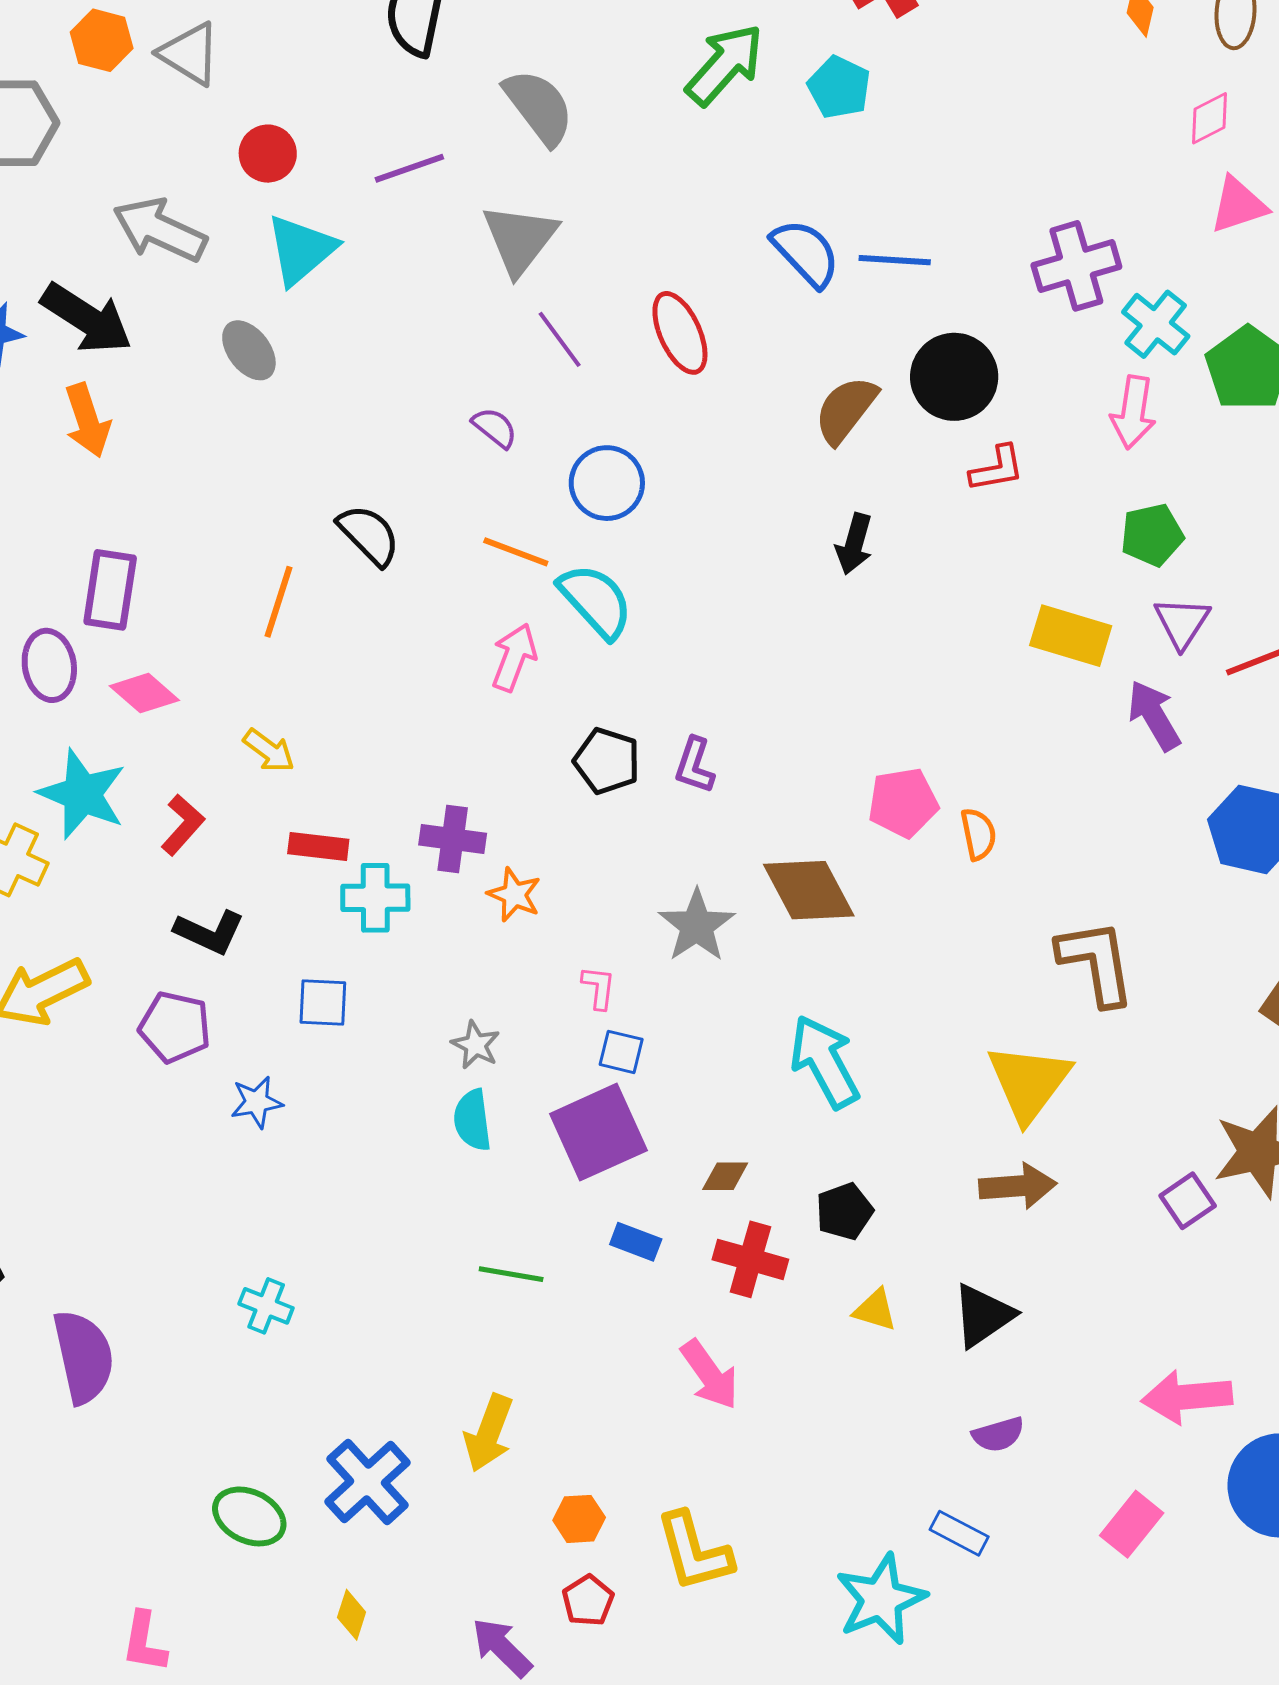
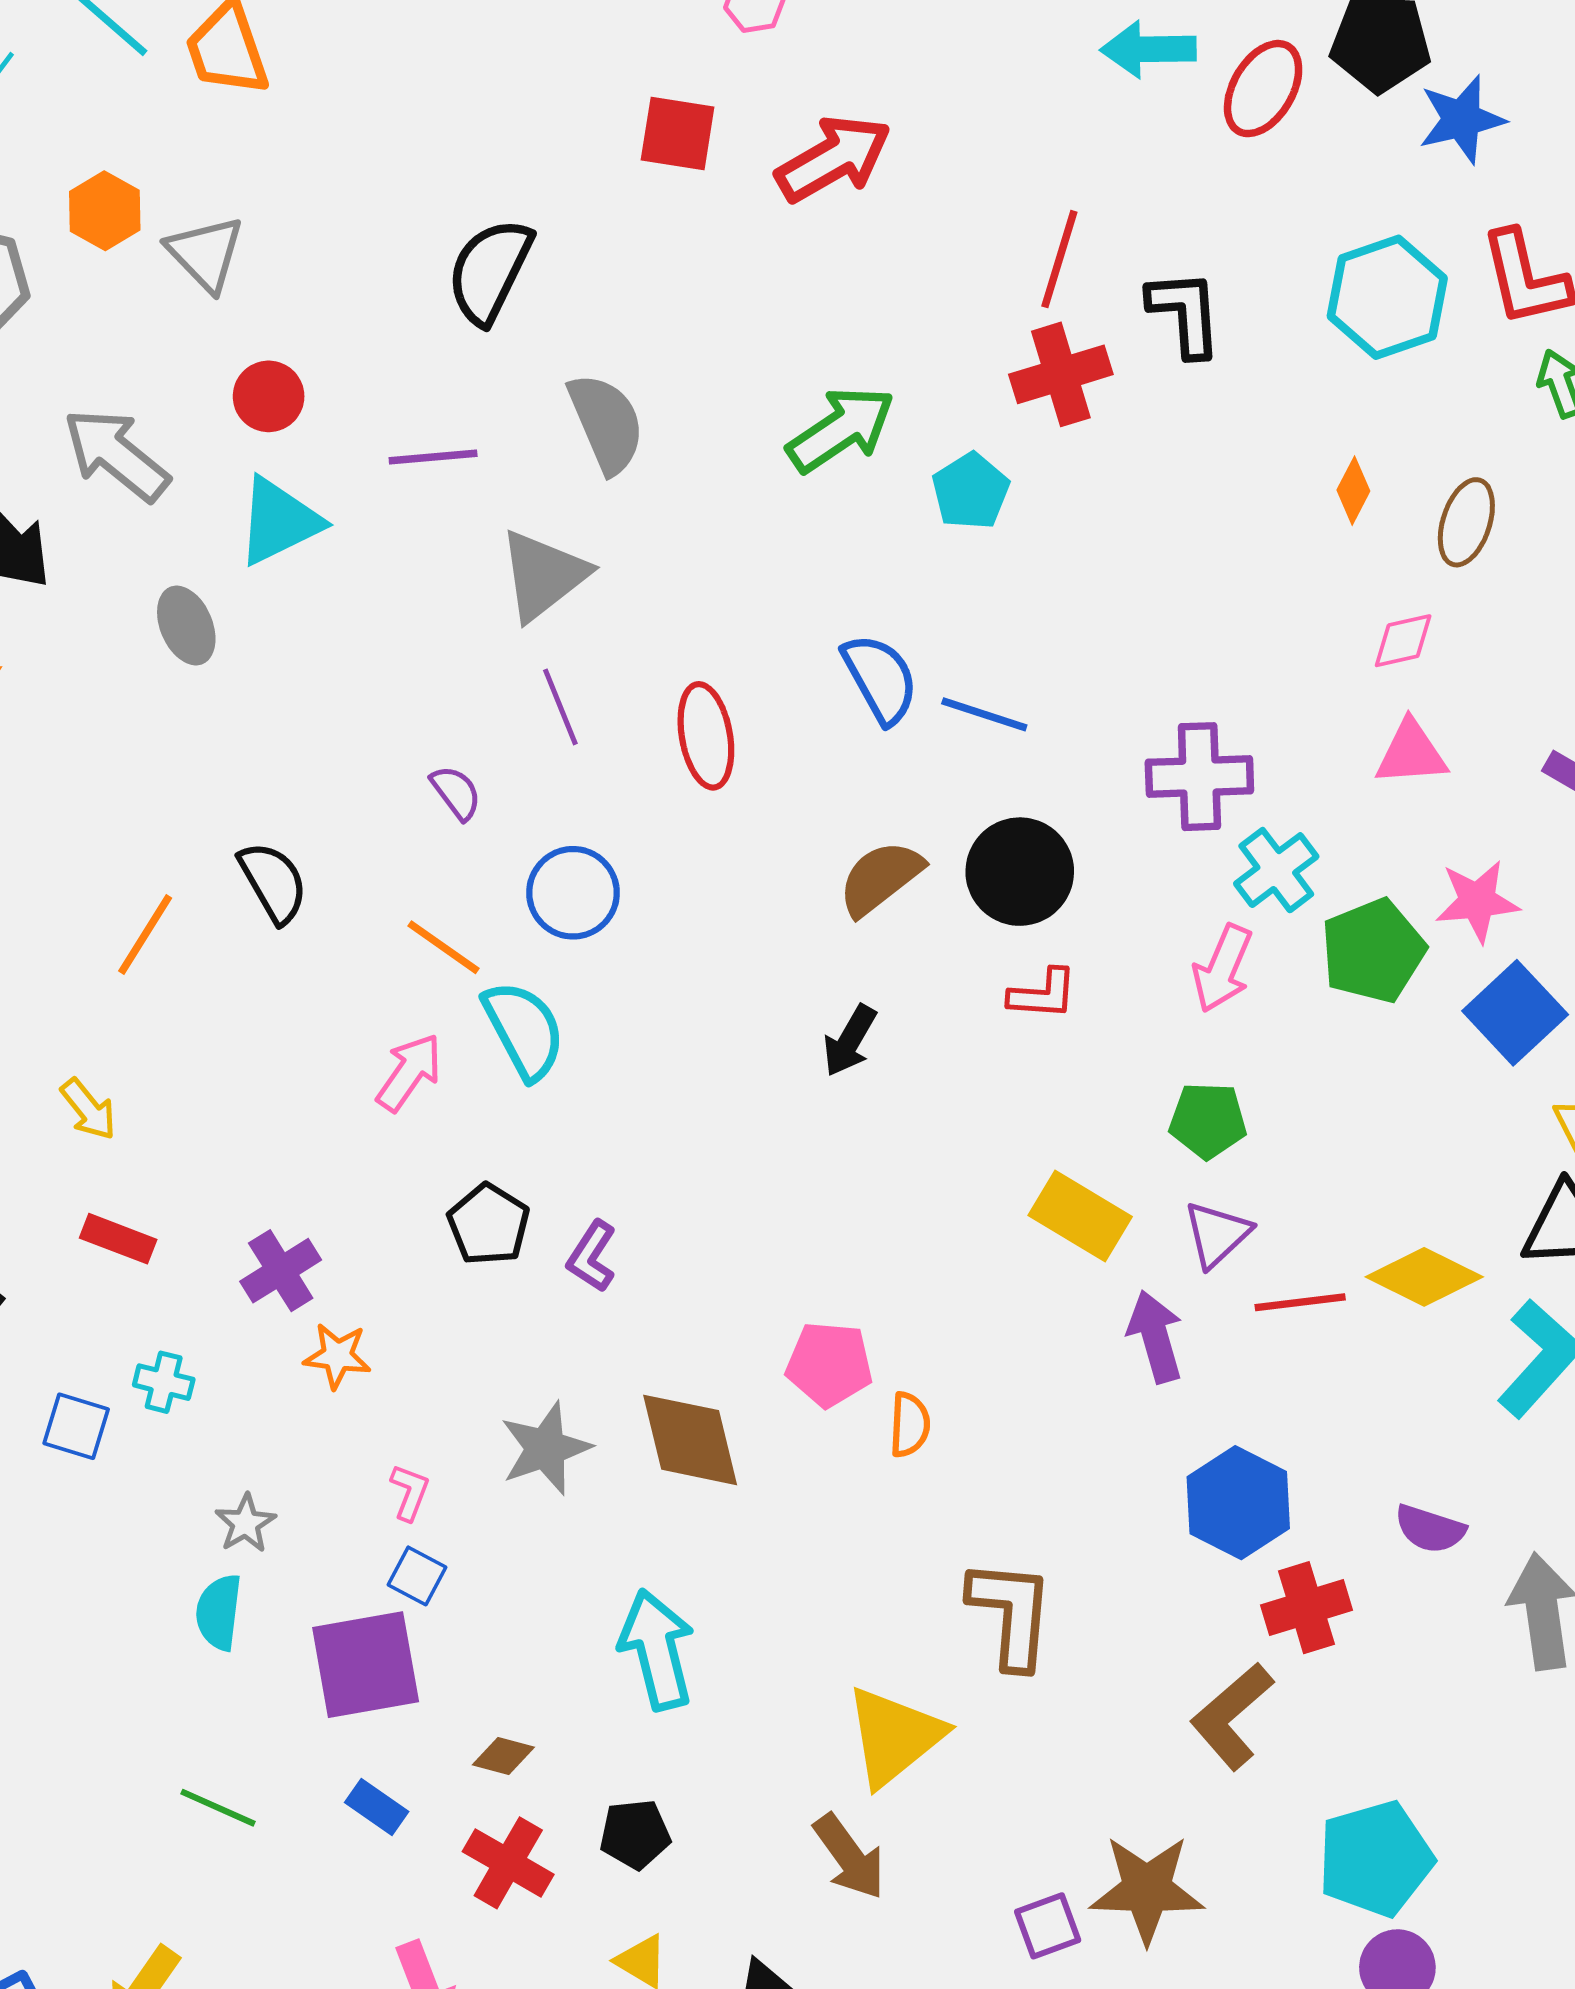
purple cross: (453, 839) -> (281, 1271), turned 36
orange star: (514, 895) -> (337, 1356), turned -30
cyan cross: (375, 898) -> (164, 1382), moved, size x0.7
brown arrow: (1018, 1186) -> (849, 1857), turned 44

